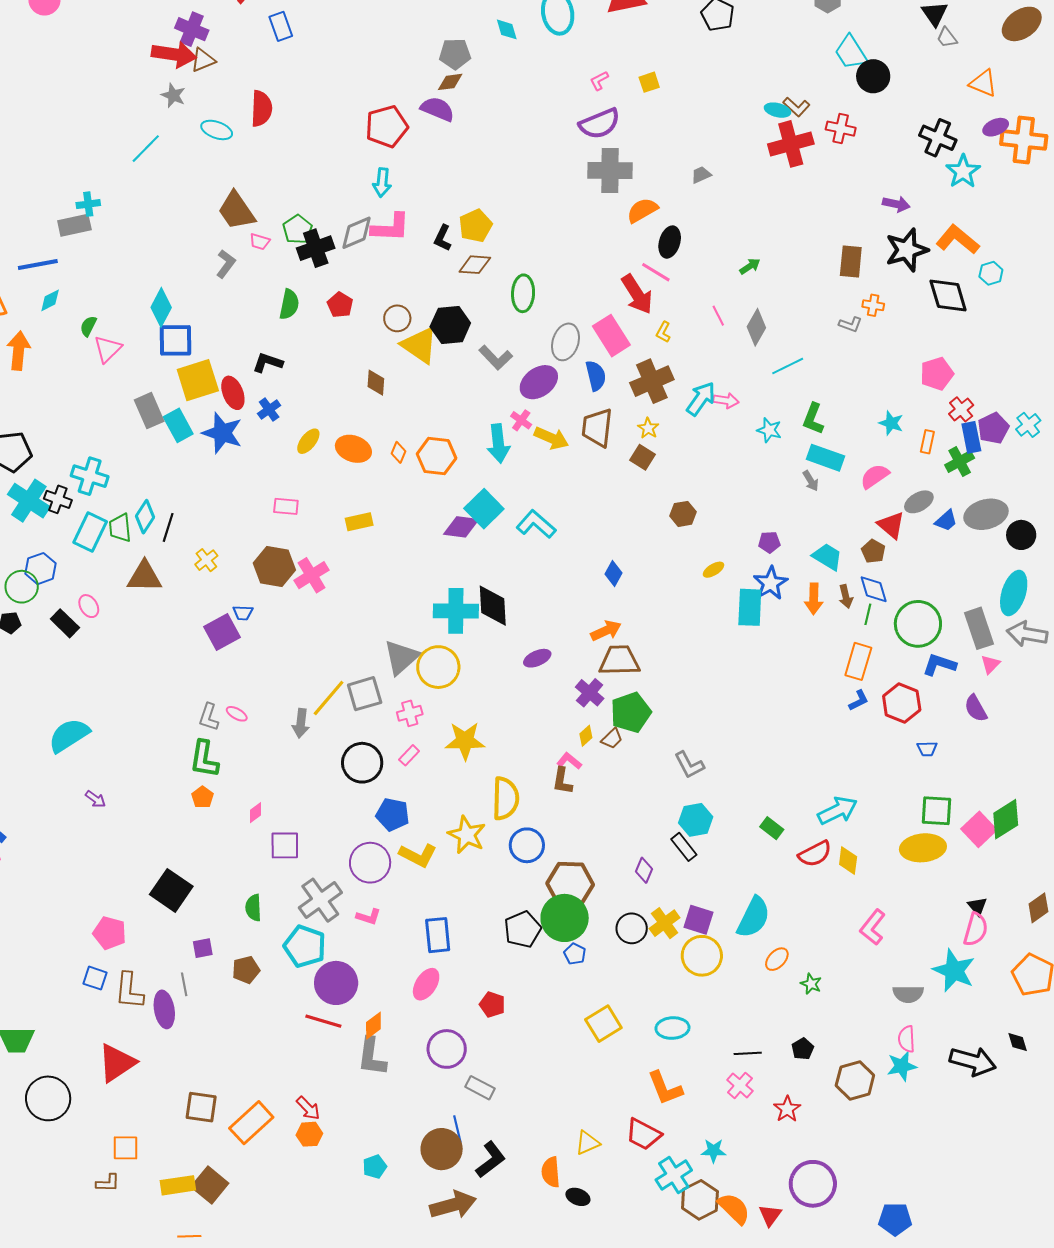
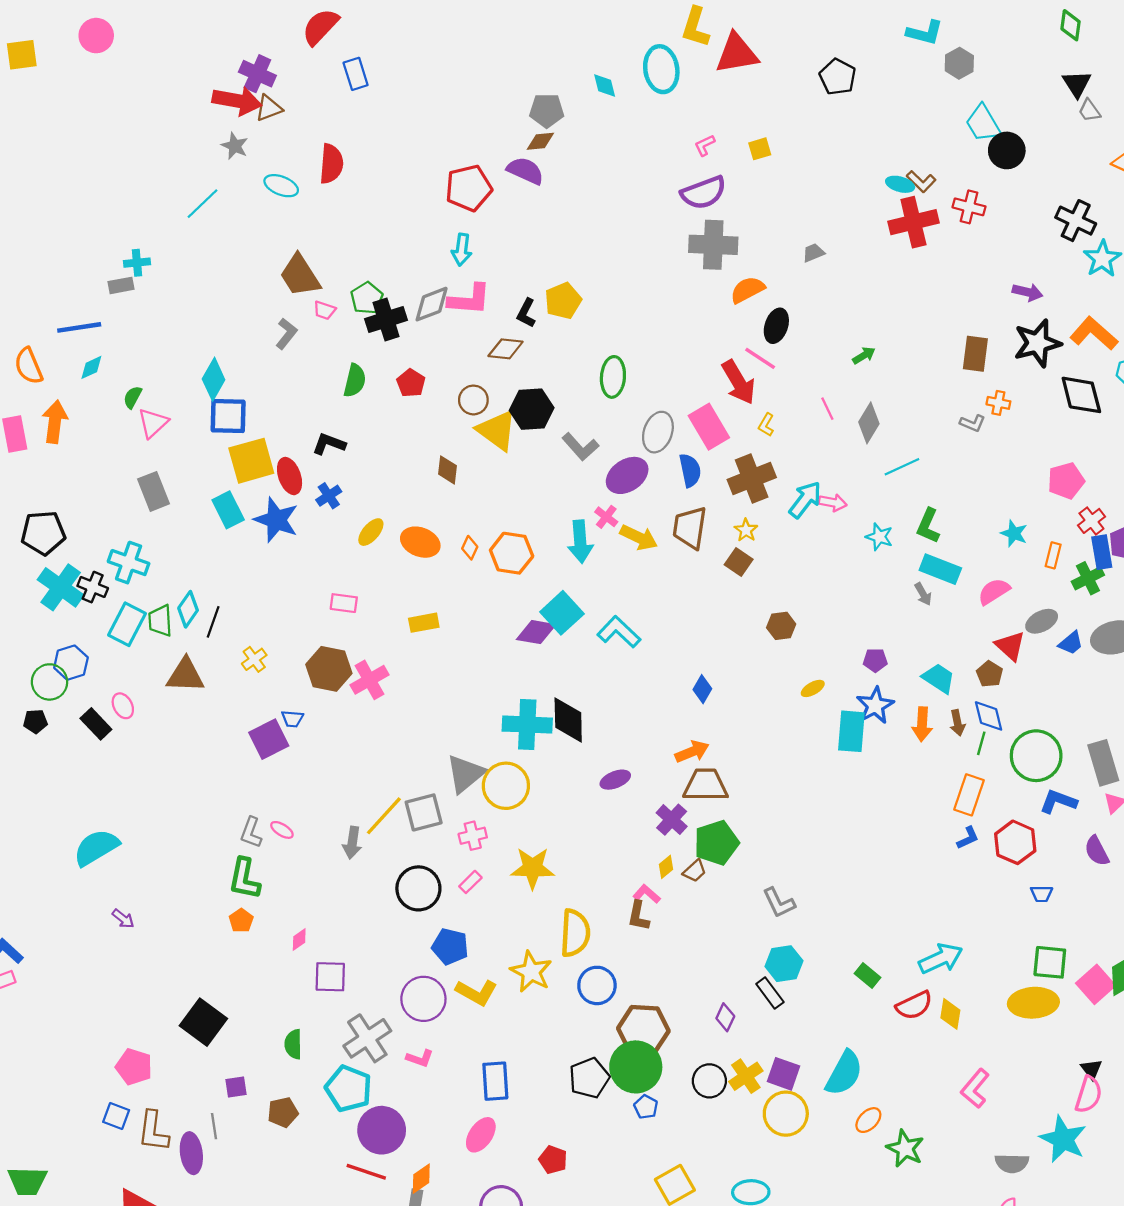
gray rectangle: (74, 225) -> (121, 285), size x0.7
brown diamond: (475, 265) -> (506, 349), moved
gray rectangle: (149, 411) -> (153, 491), moved
green star: (811, 984) -> (905, 1149), size x1.6

